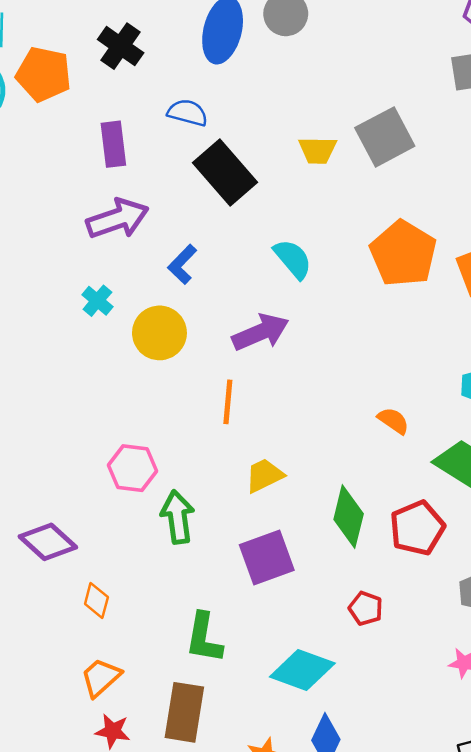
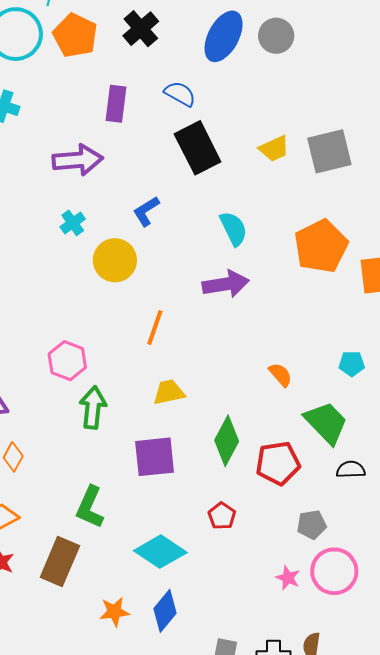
yellow trapezoid: (318, 150) -> (274, 149), turned -40
purple arrow: (117, 219) -> (78, 160), moved
purple arrow: (261, 332) -> (226, 284), moved

